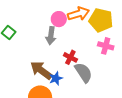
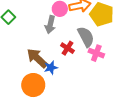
pink cross: (106, 46) -> (96, 53), moved
gray semicircle: (83, 72) -> (86, 37), moved

